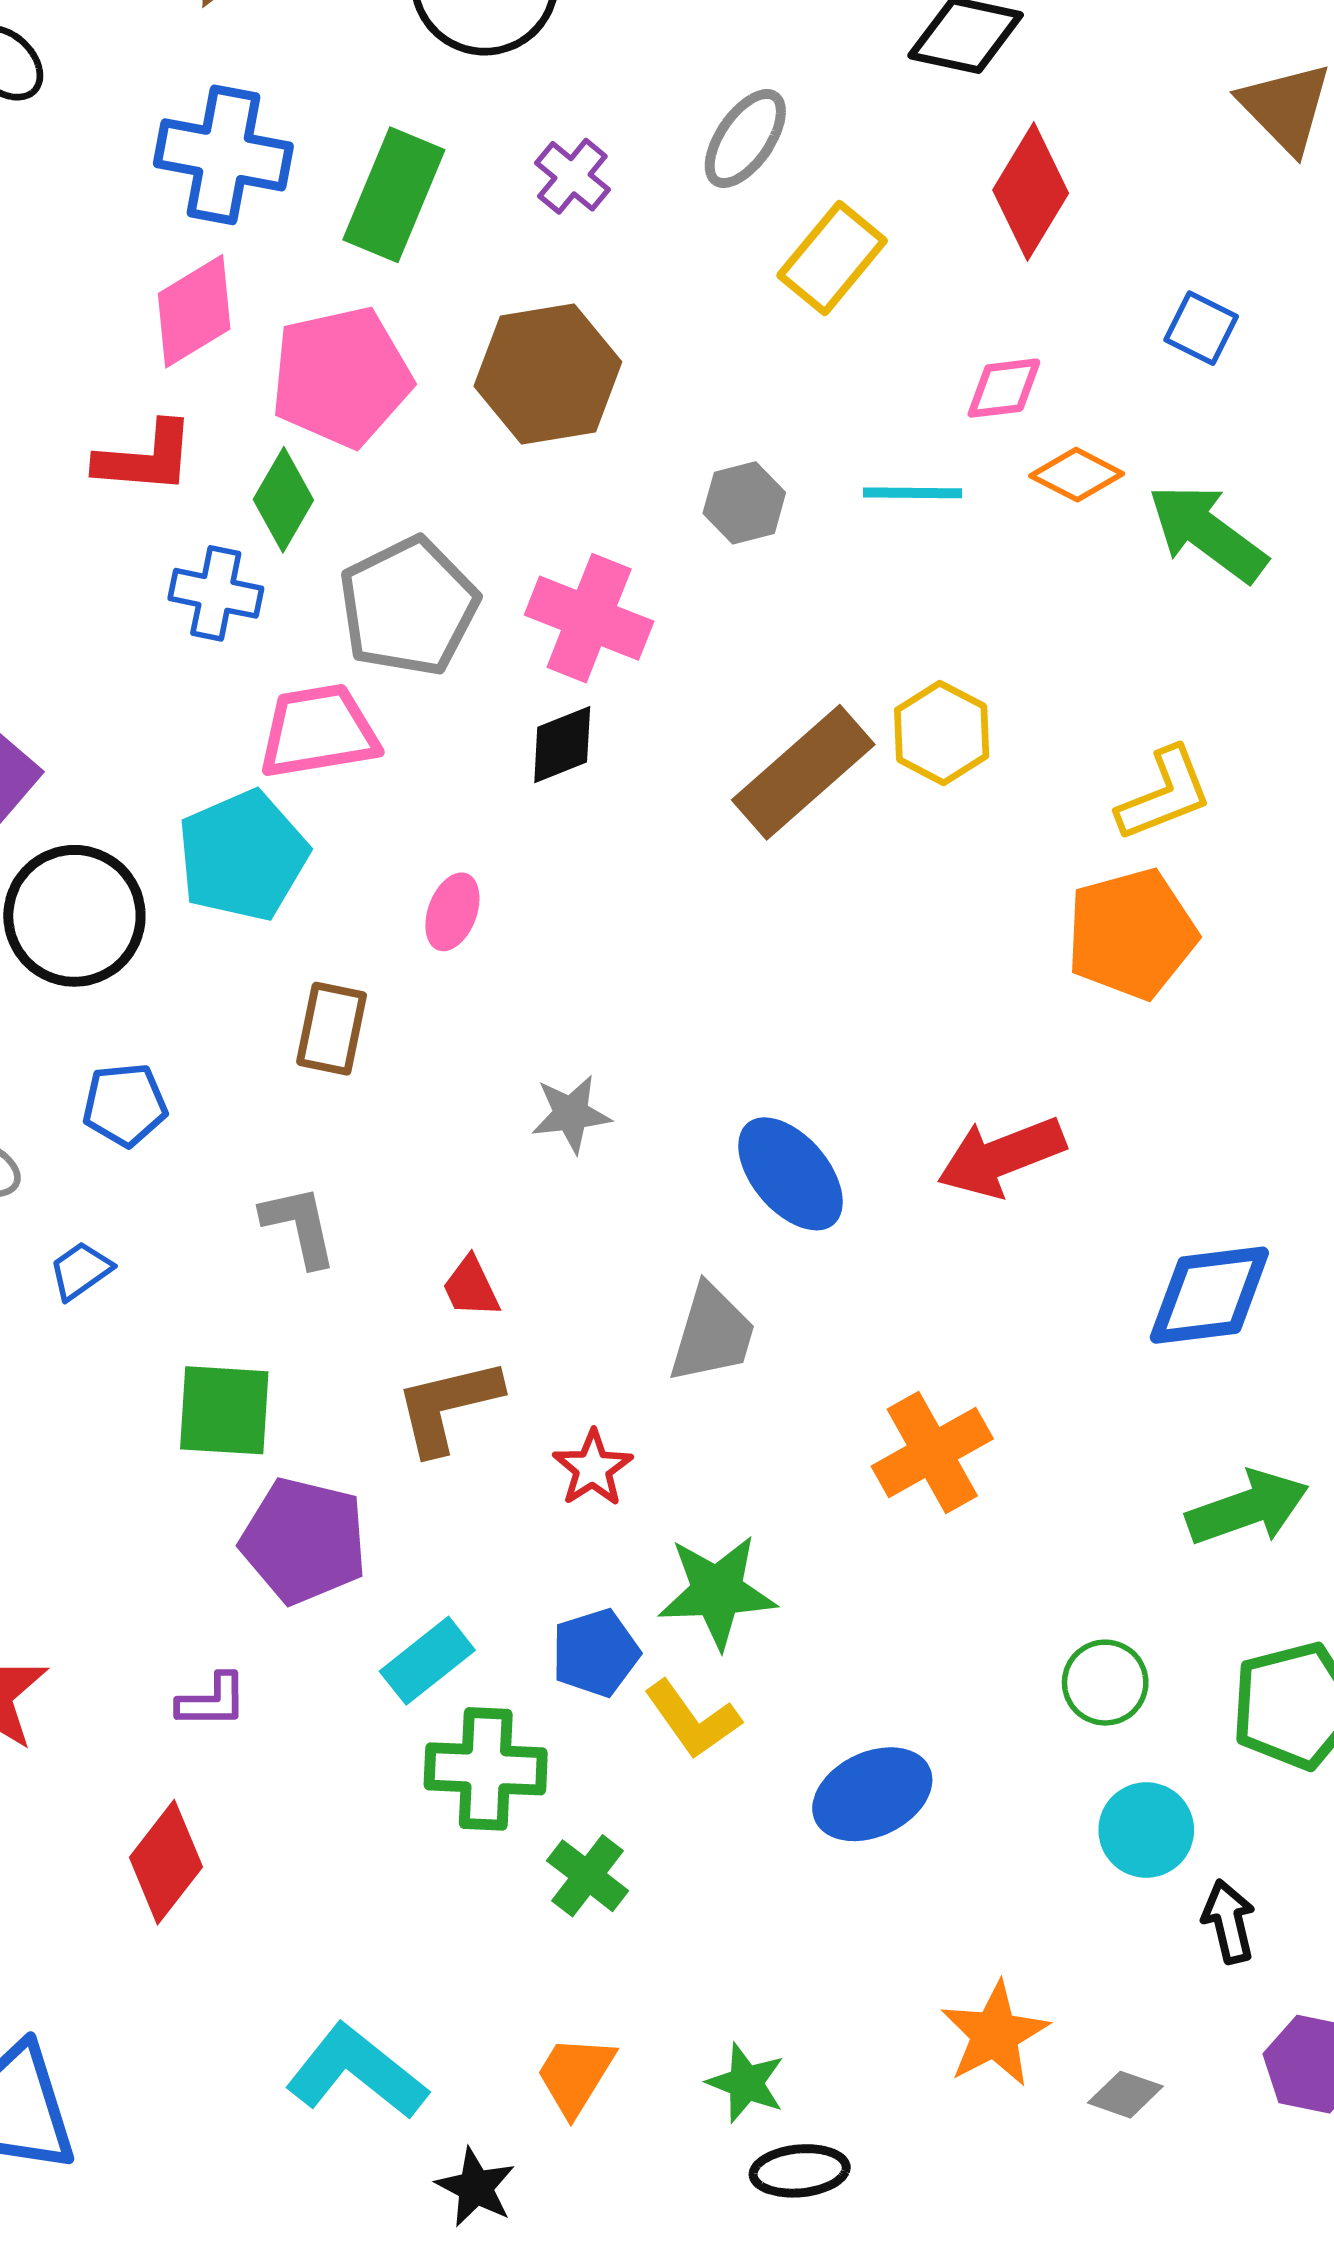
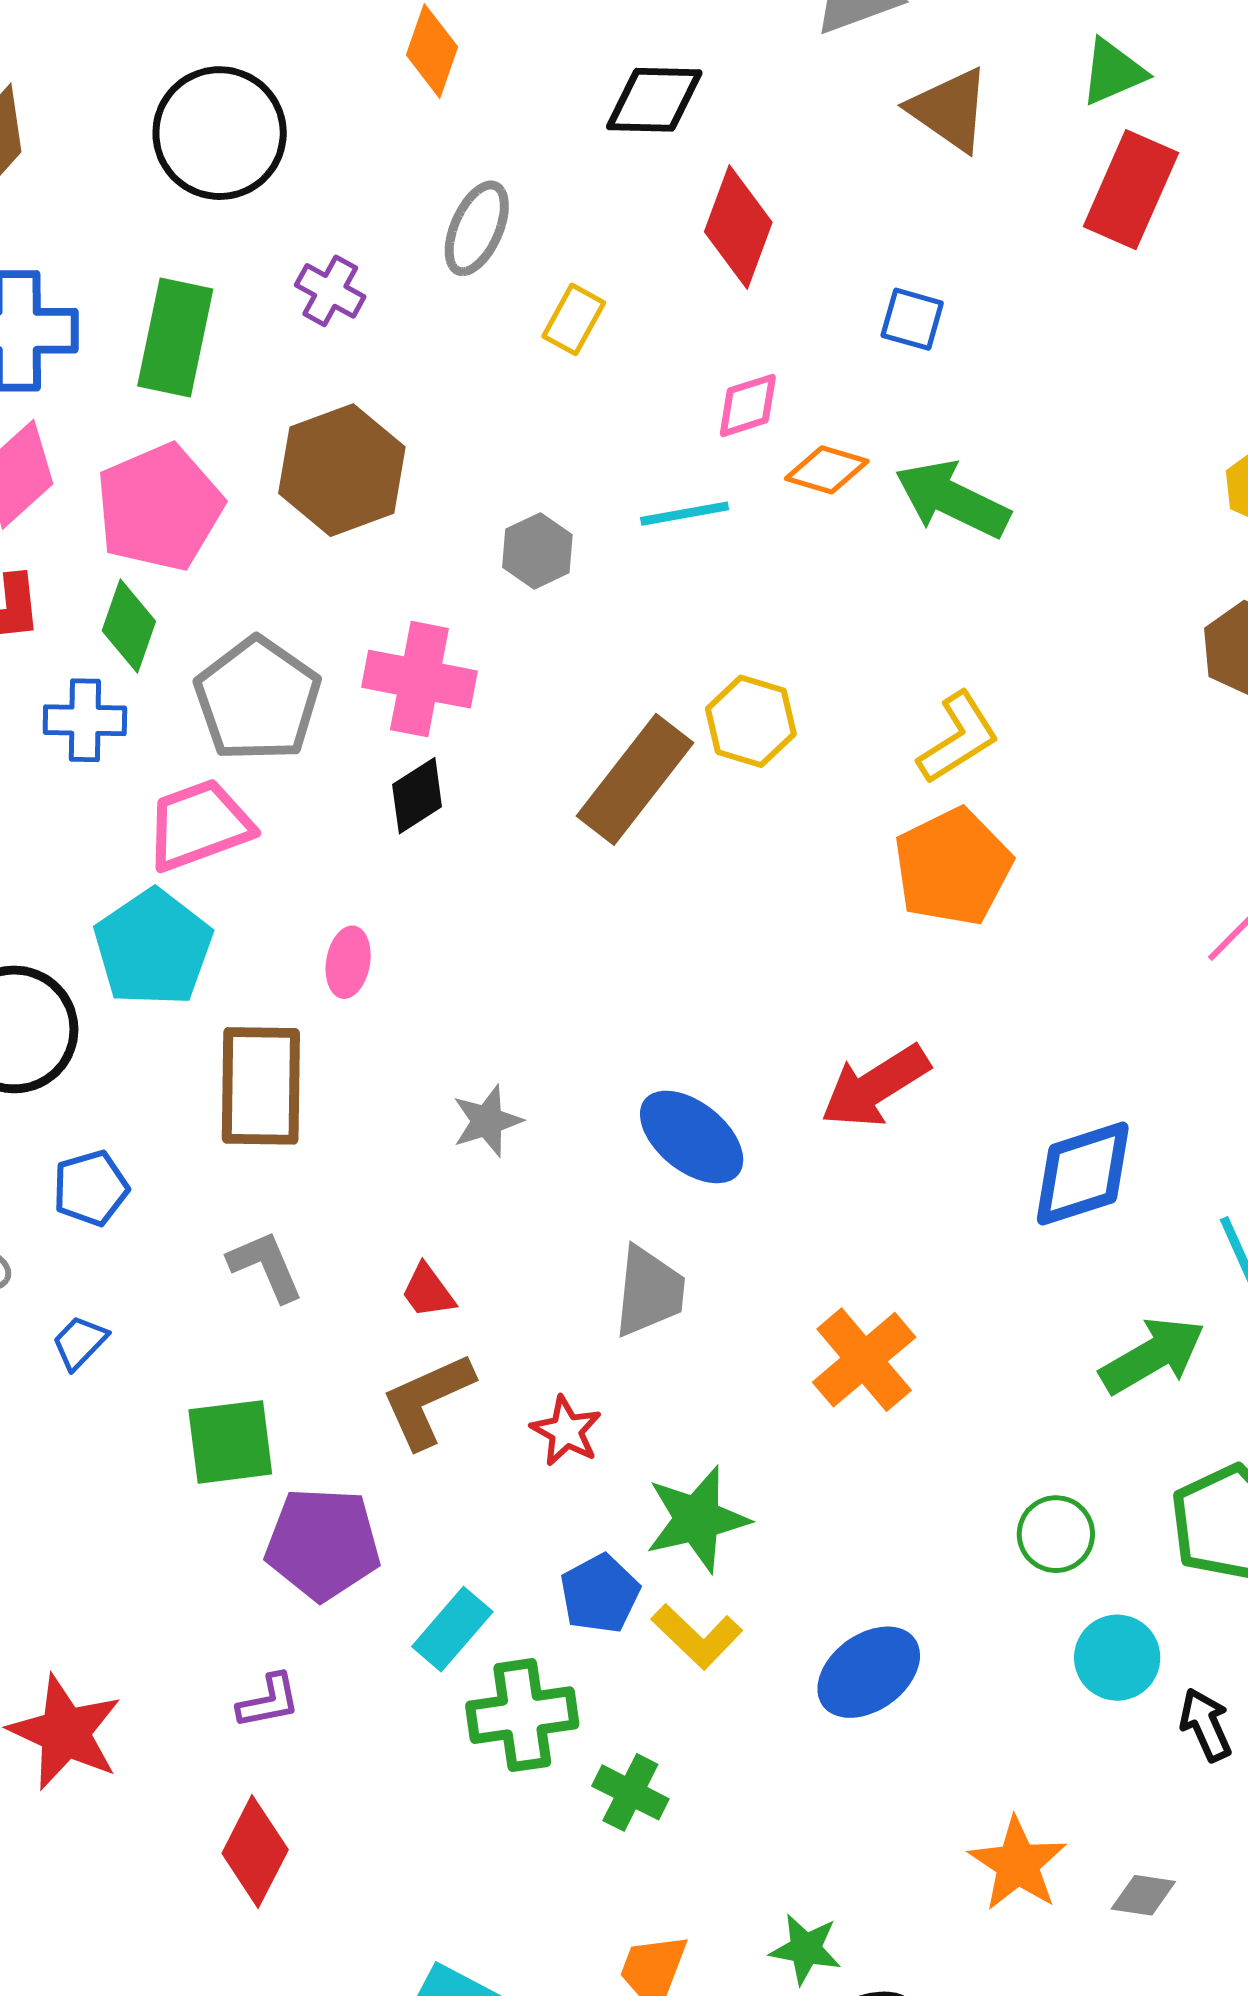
yellow rectangle: (832, 258) -> (574, 319), size x0.7
brown rectangle: (332, 1029) -> (261, 1086), size x1.5

